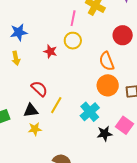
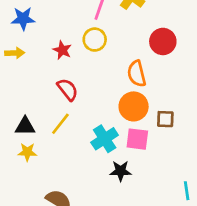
yellow arrow: (16, 58) -> (15, 53), turned -88
red semicircle: (39, 89) -> (68, 89), moved
pink square: (124, 125) -> (137, 139), moved, turned -36

